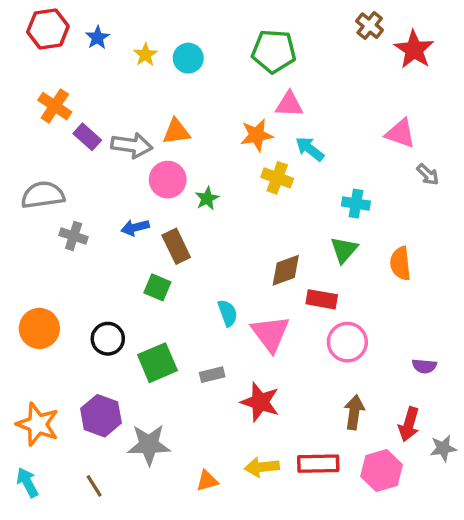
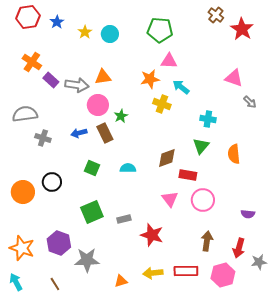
brown rectangle: (176, 246) -> (105, 133), moved
cyan semicircle: (228, 313) -> (128, 168), moved, turned -70
pink triangle: (270, 334) -> (170, 199), moved, size x0.7
black circle: (108, 339) -> (52, 182), moved

